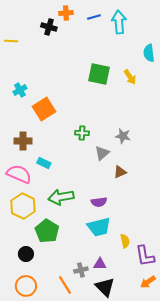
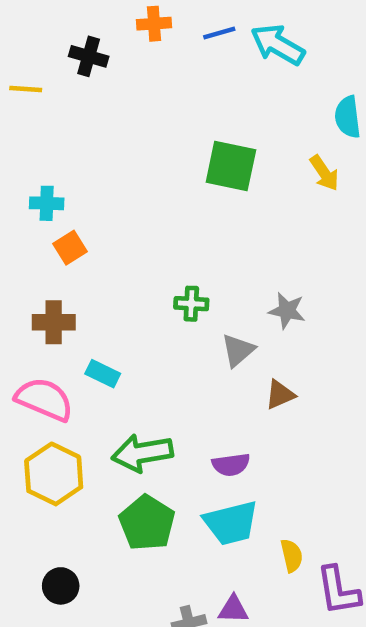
cyan arrow: (119, 22) -> (278, 45), turned -55
black cross: (49, 27) -> (89, 56), moved
yellow arrow: (130, 77) -> (324, 173), moved
cyan cross: (20, 90) -> (47, 203), turned 32
orange square: (44, 109) -> (70, 248), moved, size x0.6
green pentagon: (47, 231) -> (147, 523), moved

